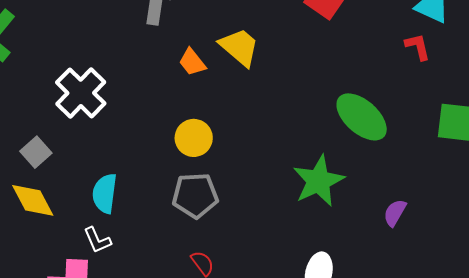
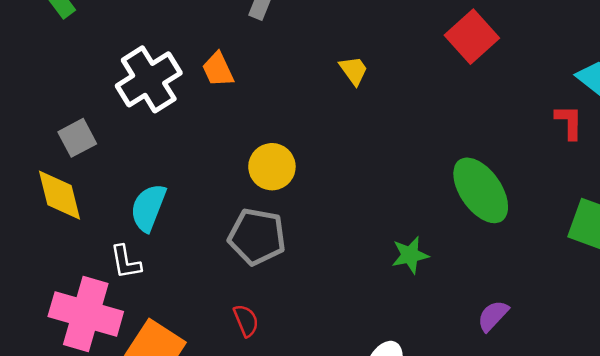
yellow trapezoid: (239, 47) -> (354, 70), size x0.6
orange trapezoid: (192, 62) -> (218, 69), moved
green star: (319, 181) -> (410, 255), size x0.6

